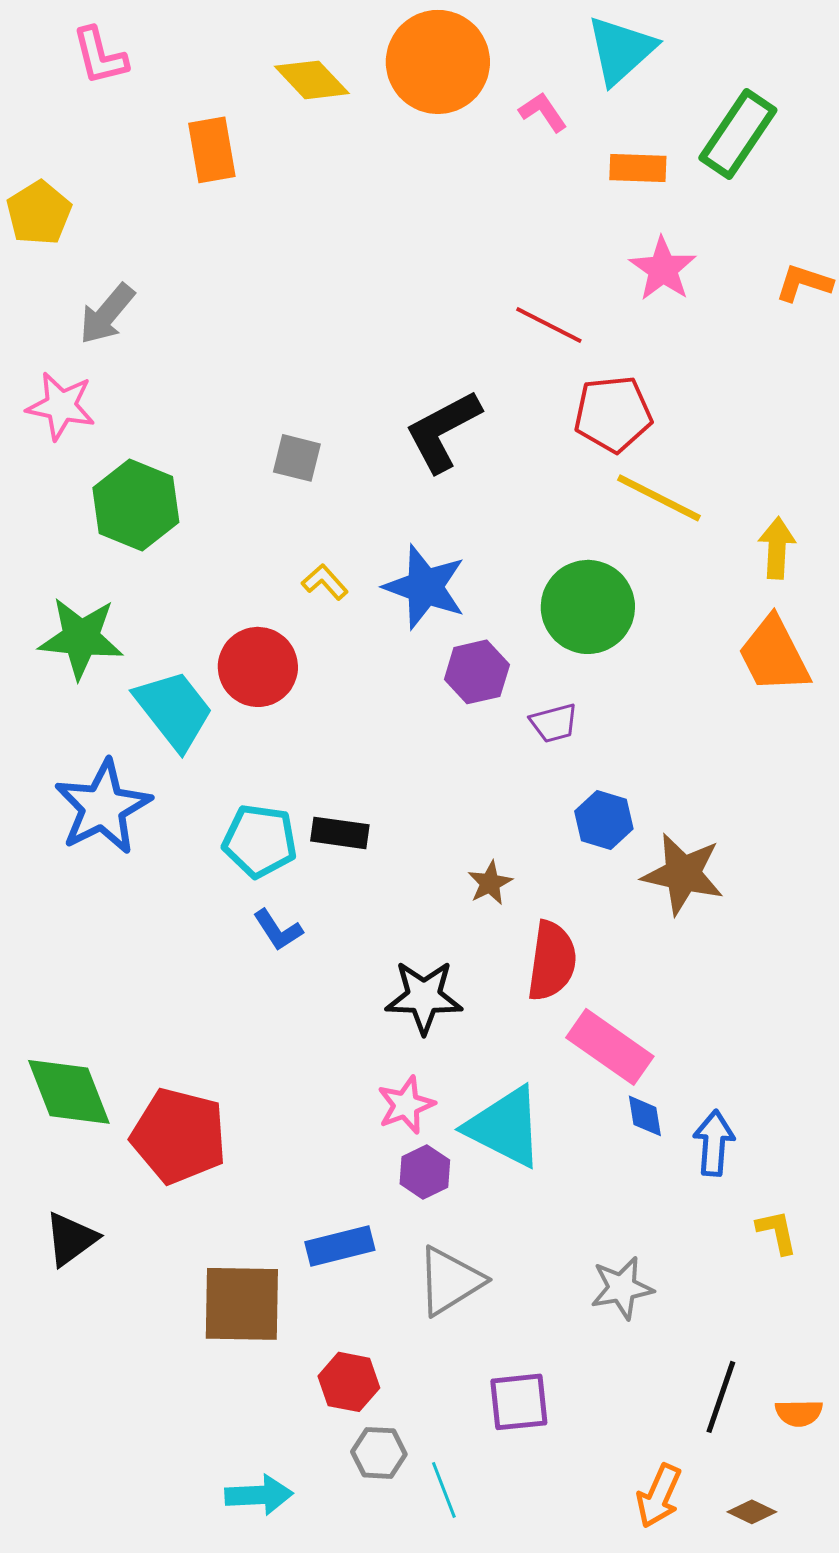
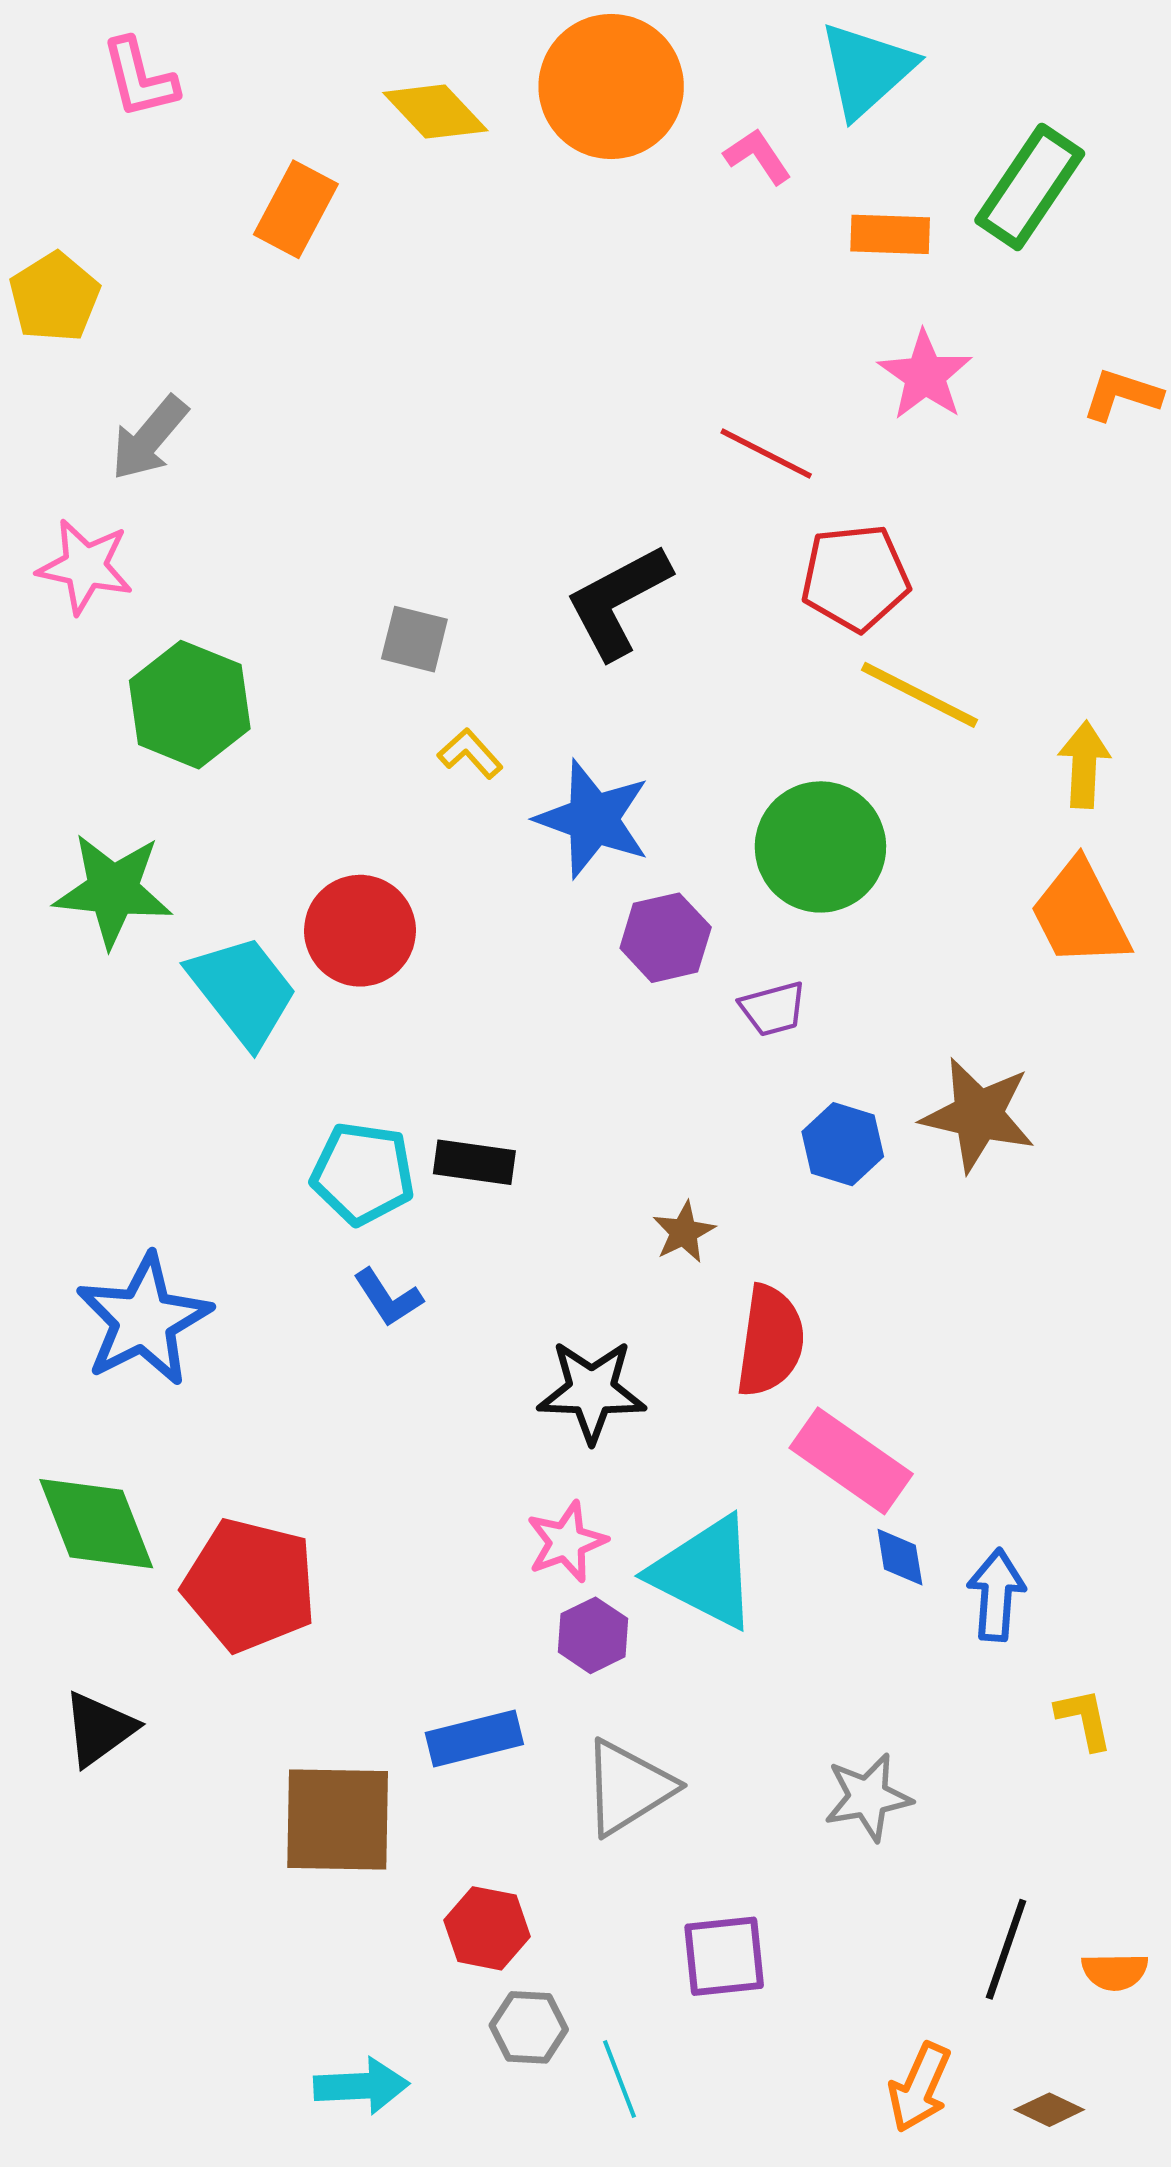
orange rectangle: (212, 150) -> (296, 209), turned 38
yellow L-shape: (325, 582) -> (470, 753), moved
blue star: (103, 807) -> (144, 1320), moved
brown star: (683, 874) -> (978, 1115), moved

